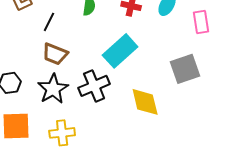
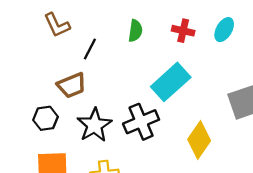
brown trapezoid: (55, 54) -> (72, 85), moved, turned -44
yellow diamond: (145, 102) -> (199, 140), turned 48

